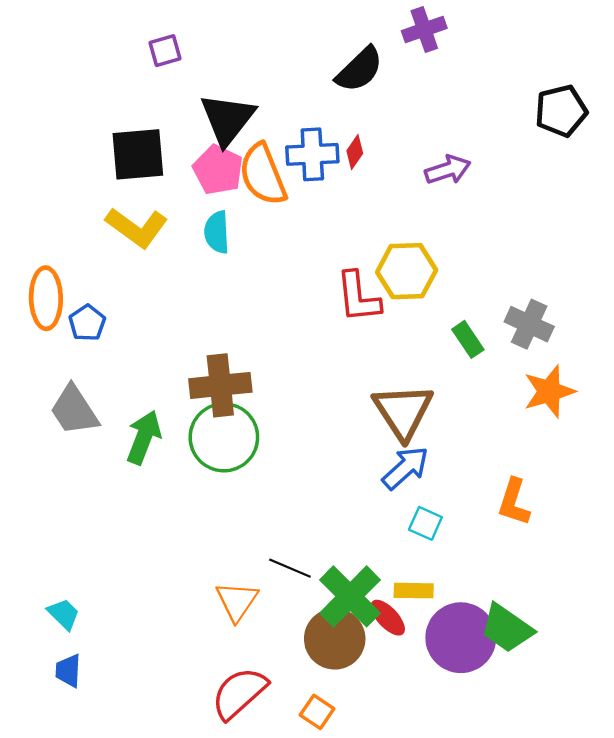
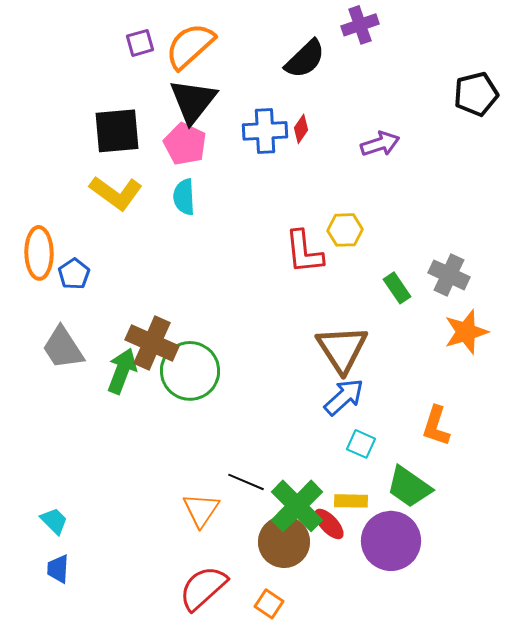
orange semicircle: (263, 174) -> (190, 46), moved, turned 70
yellow hexagon: (407, 271) -> (345, 230), size x0.7
brown cross: (220, 385) -> (152, 343), moved, turned 30
green trapezoid: (507, 628) -> (409, 487), moved

